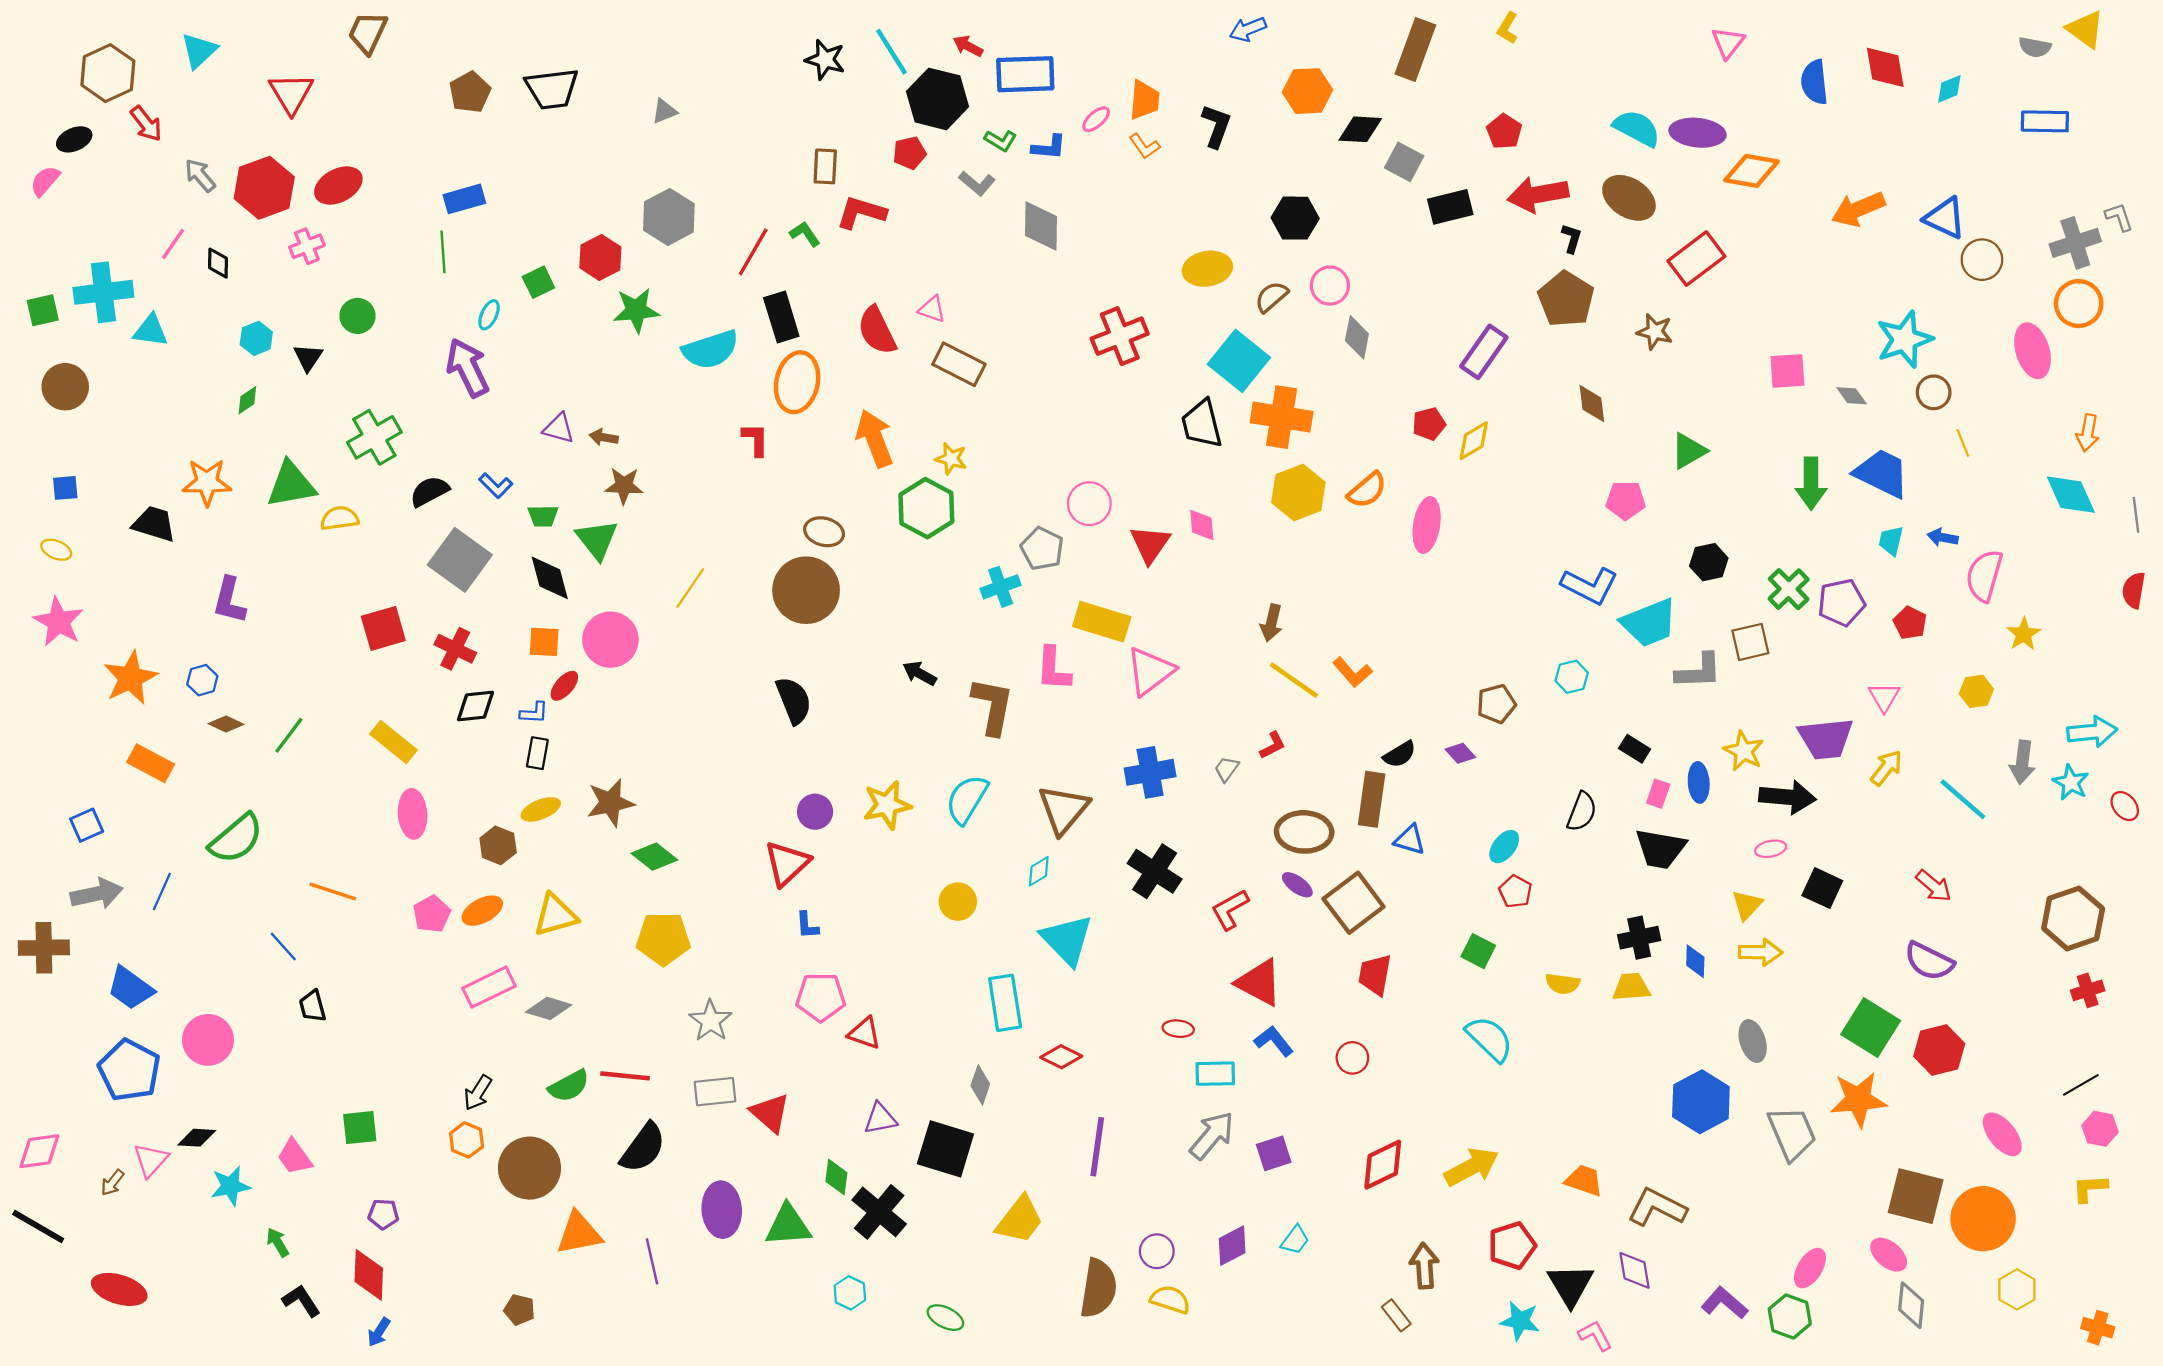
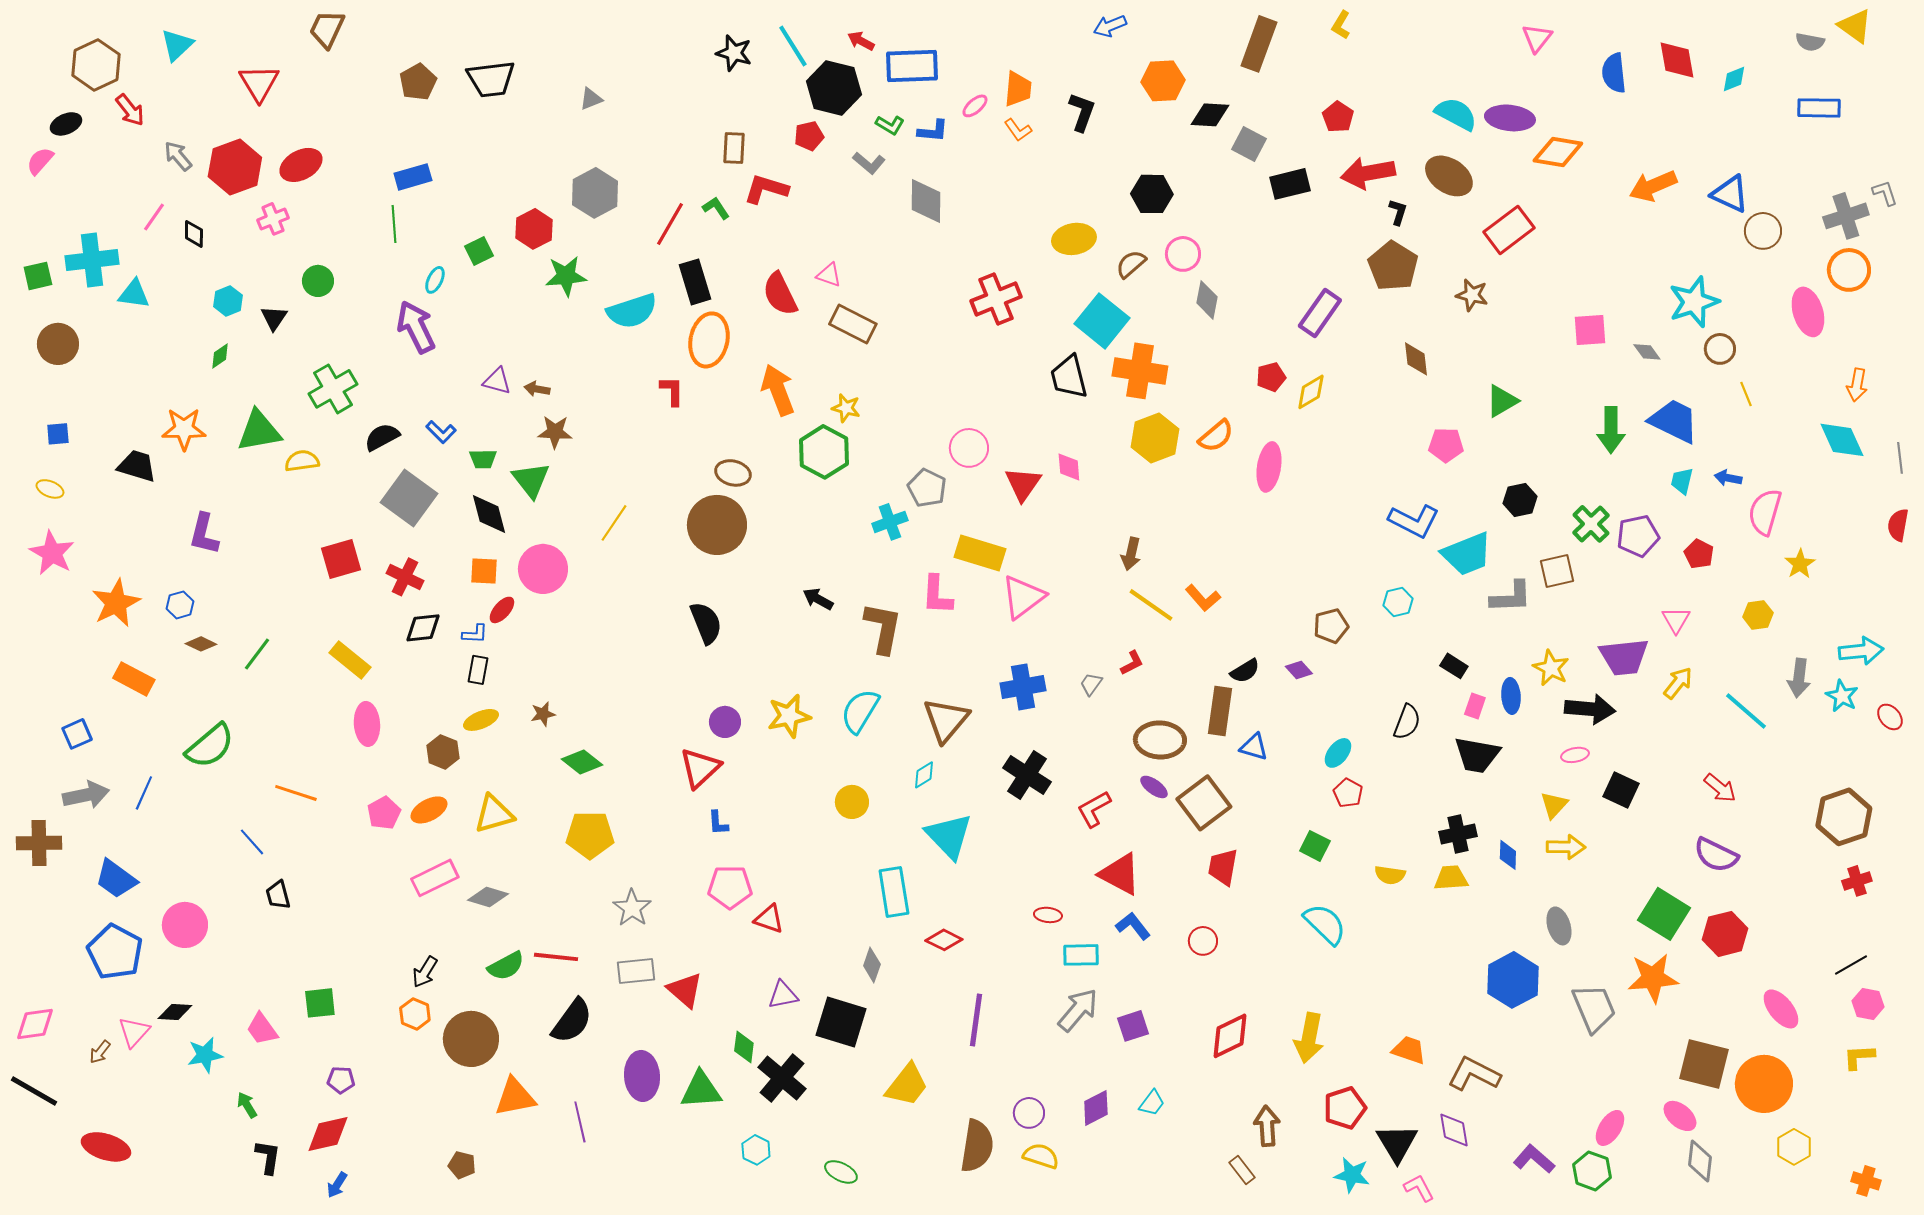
brown star: (610, 803) -> (543, 714), size x0.6
yellow arrow: (1472, 1167) -> (1309, 1038), turned 129
red diamond: (369, 1275) -> (328, 1134), turned 75
black L-shape: (301, 1301) -> (268, 1157), turned 42

